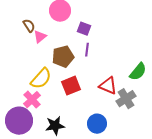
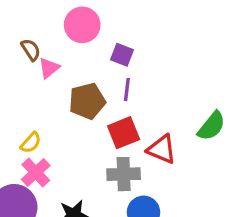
yellow semicircle: (41, 79) -> (31, 143), moved, size x0.6
red square: (71, 86) -> (124, 133), moved
gray cross: (126, 99) -> (124, 174), moved, turned 30

